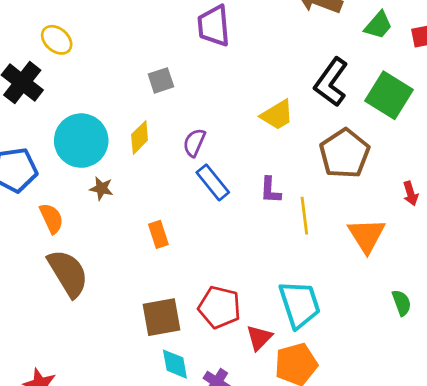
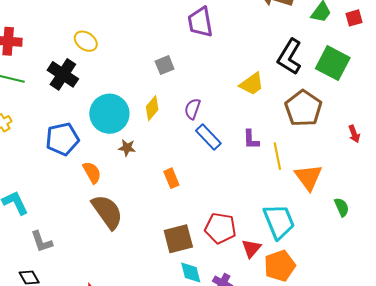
orange triangle: (367, 235) -> (308, 177), moved
green semicircle: (402, 303) -> (342, 207), moved

